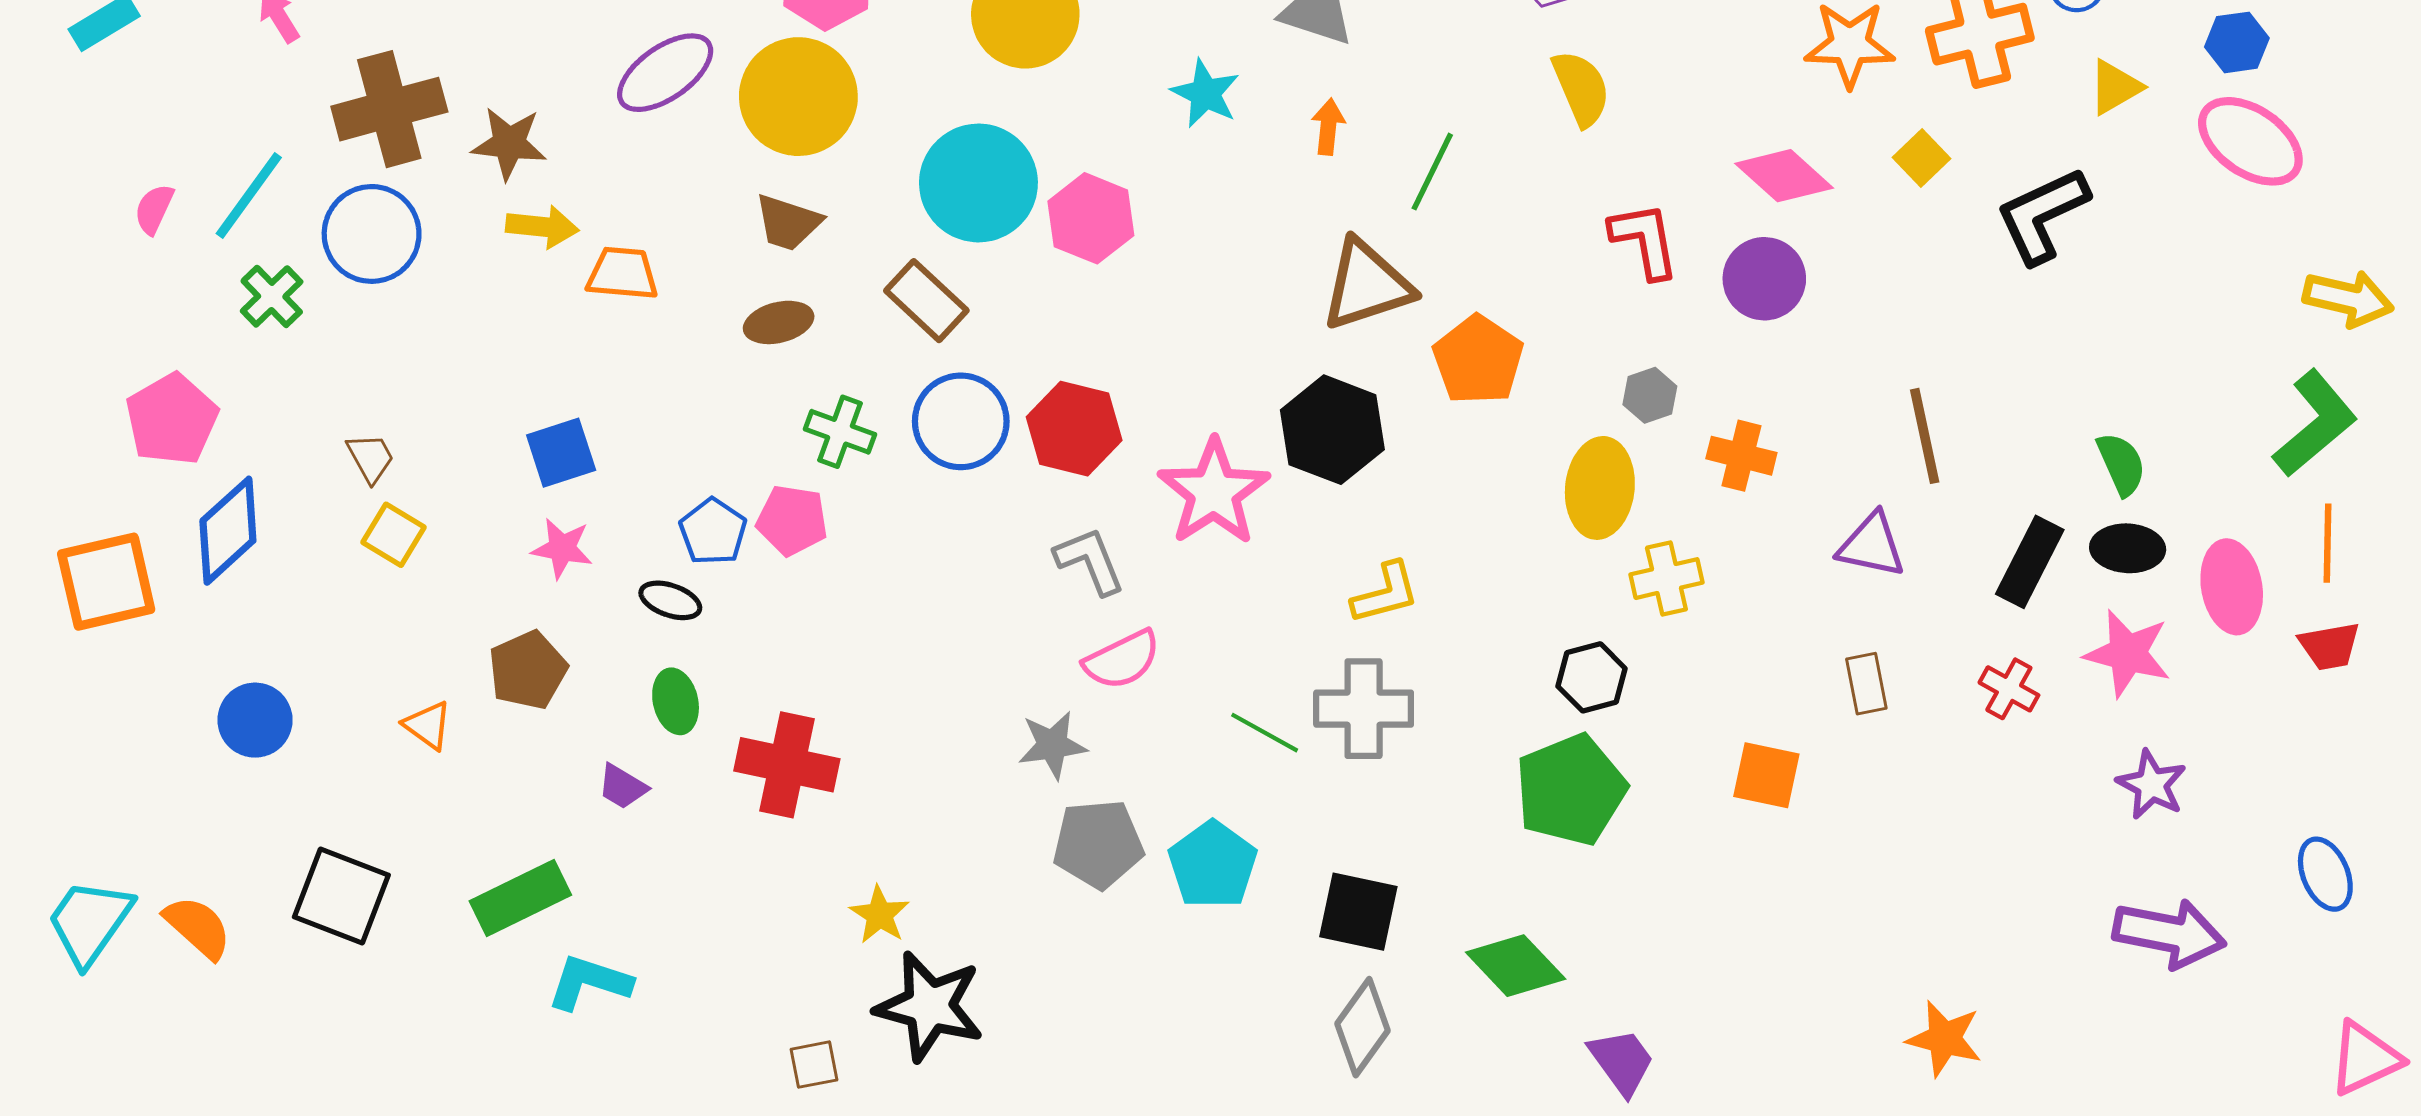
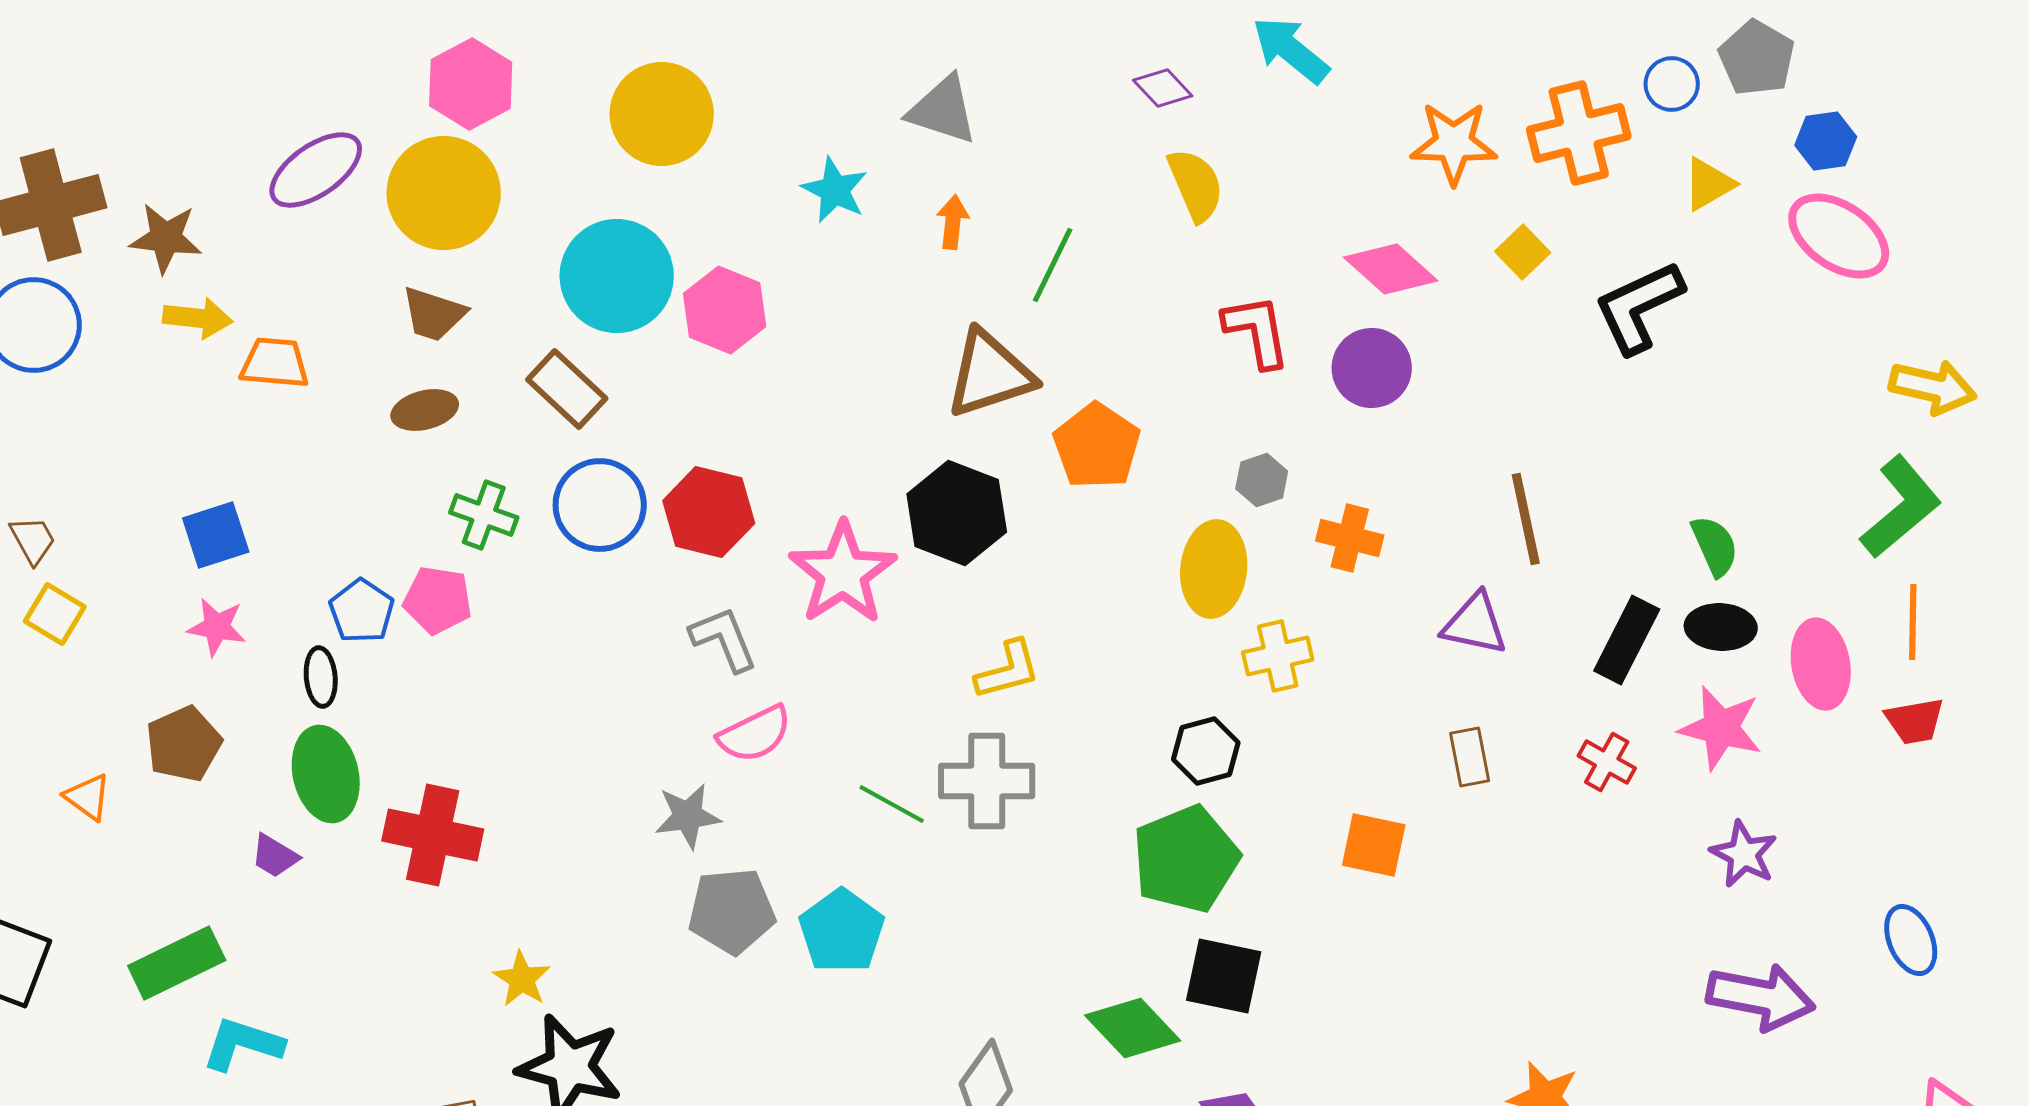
black ellipse: (670, 600) -> (321, 677), turned 66
green ellipse: (676, 701) -> (326, 774), size x1.5
black square: (1358, 912) -> (1224, 976), moved

